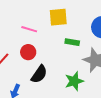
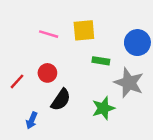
pink line: (29, 29) -> (49, 34), moved

